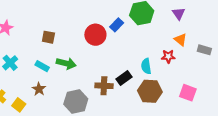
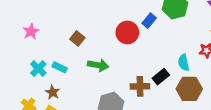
brown square: (48, 37) -> (77, 38), turned 32
cyan rectangle: (42, 66) -> (60, 67), moved
brown star: (39, 89) -> (53, 92), moved

